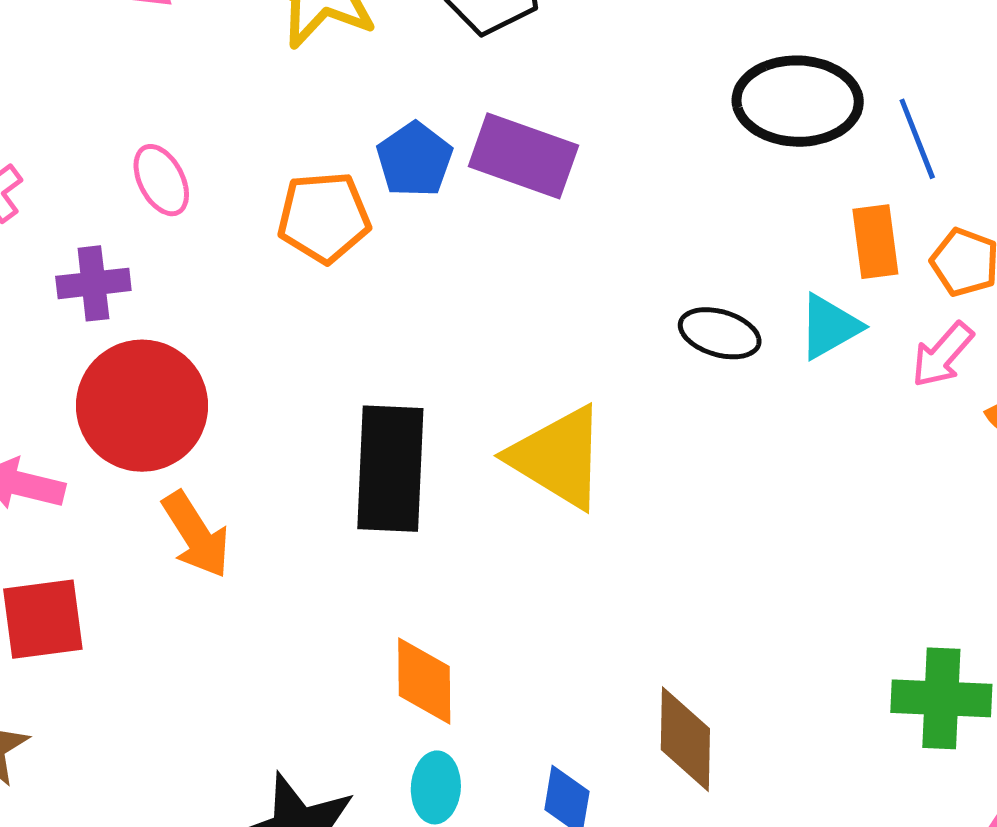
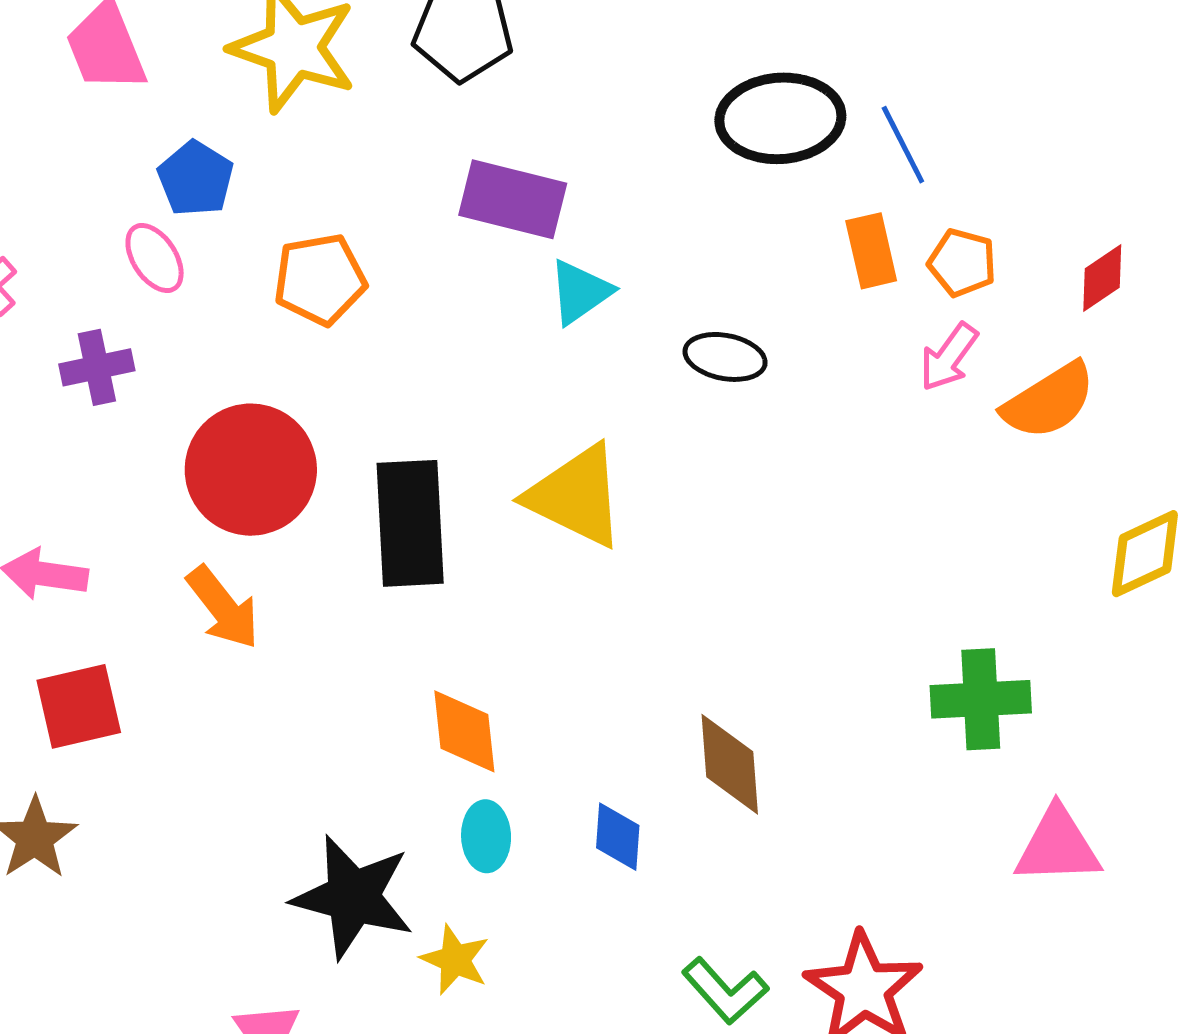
blue pentagon: (414, 160) -> (196, 179), moved
cyan triangle: (829, 327) -> (580, 292), moved
red circle: (142, 406) -> (251, 470), moved

